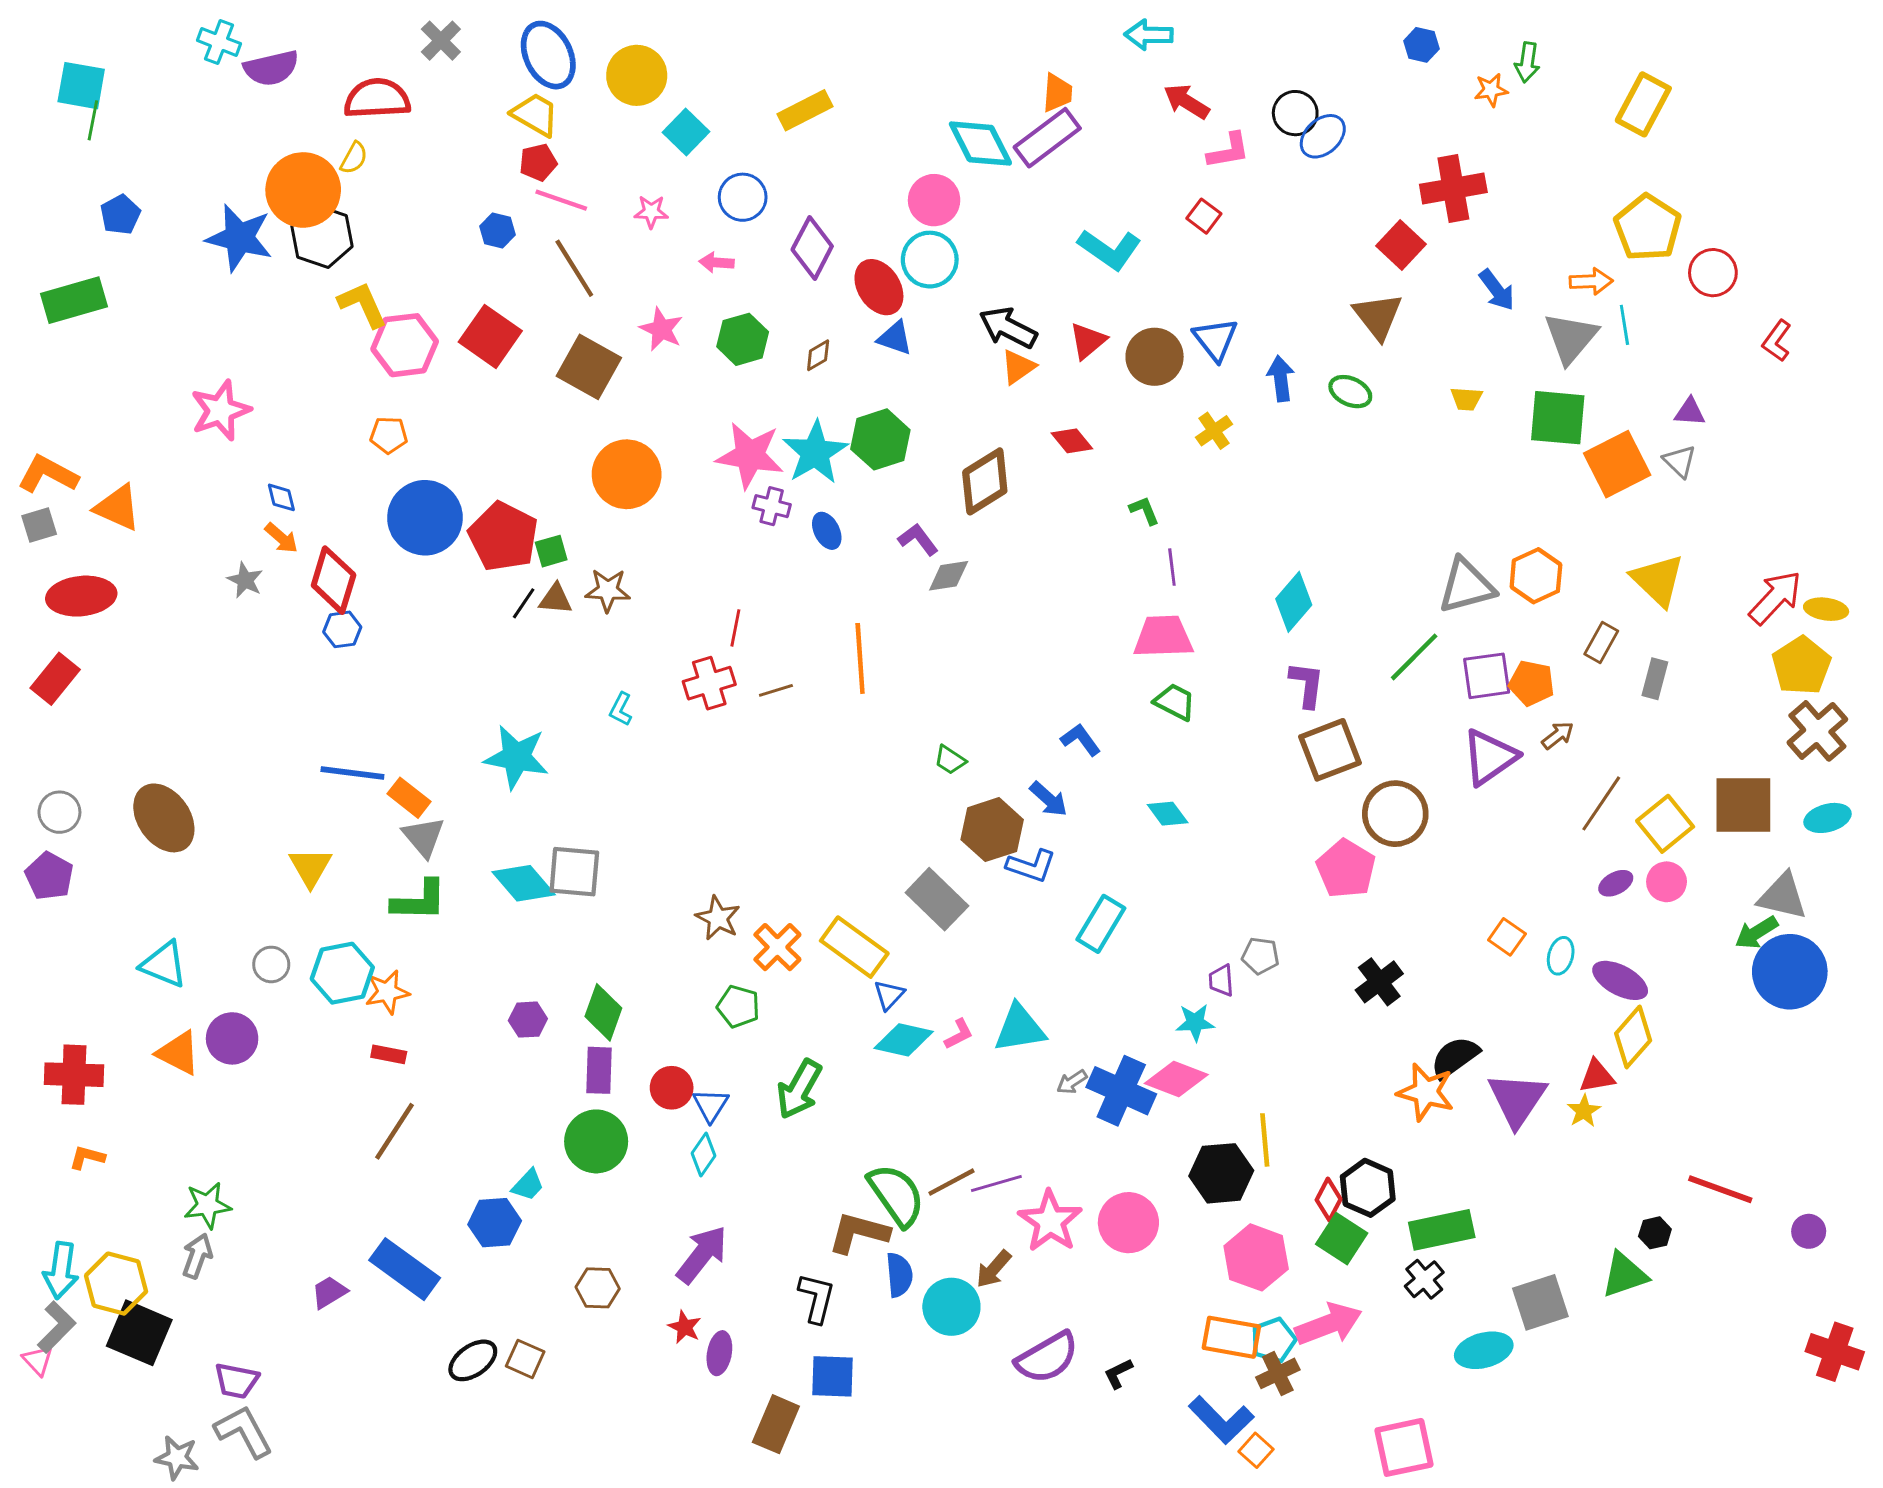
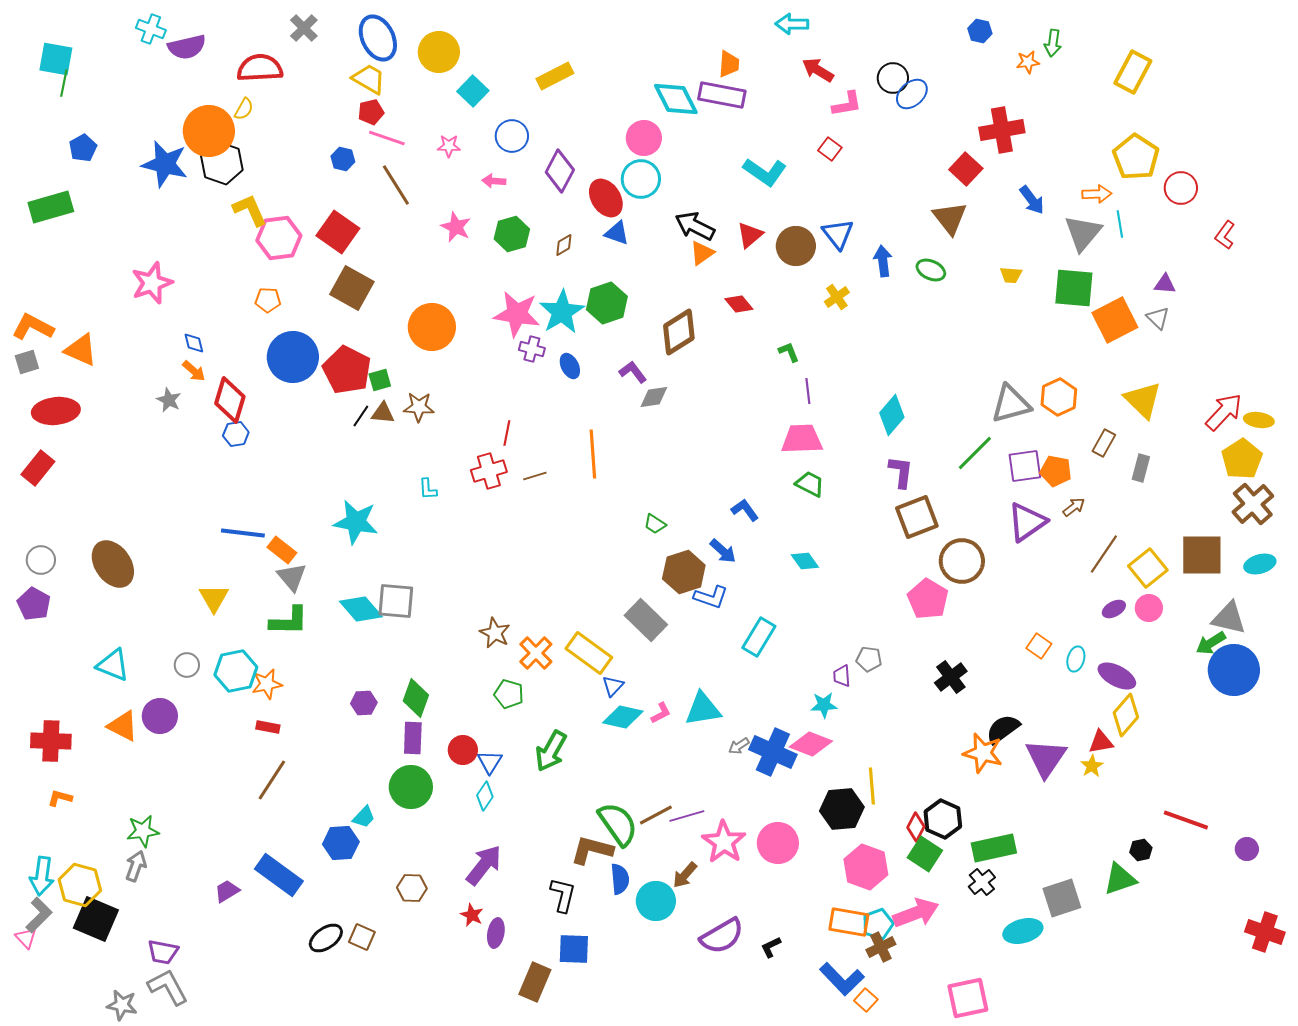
purple rectangle: (1047, 138) -> (722, 95), turned 48
brown square: (589, 367) -> (352, 288), moved
cyan L-shape: (621, 709) -> (428, 489), turned -30

